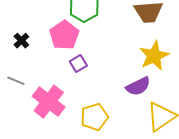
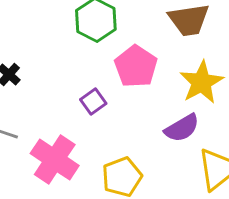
pink pentagon: (64, 35) -> (136, 66), moved

